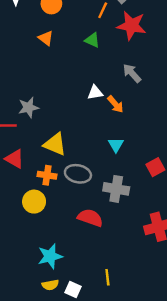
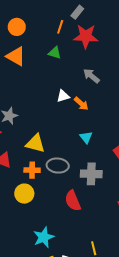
orange triangle: (46, 38) -> (16, 56), size x1.5
red semicircle: (90, 218) -> (73, 201), turned -125

